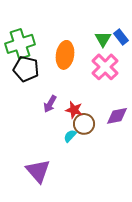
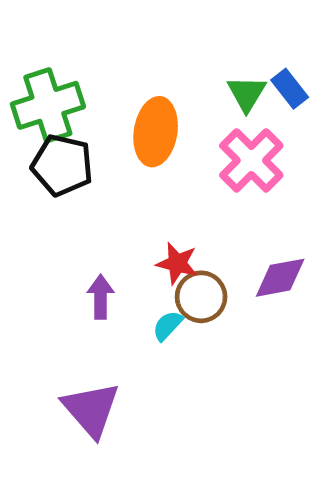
purple arrow: (50, 104) -> (101, 297), moved, turned 150

